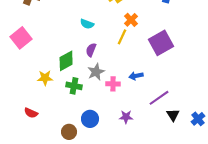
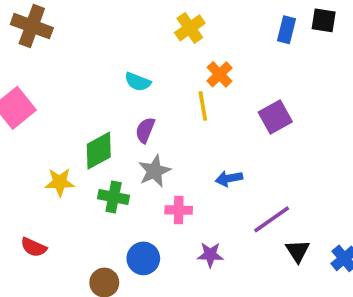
yellow line: (122, 37) -> (203, 106), turned -35
purple square: (161, 43) -> (275, 117), size x0.7
pink cross: (113, 84) -> (179, 210), moved

